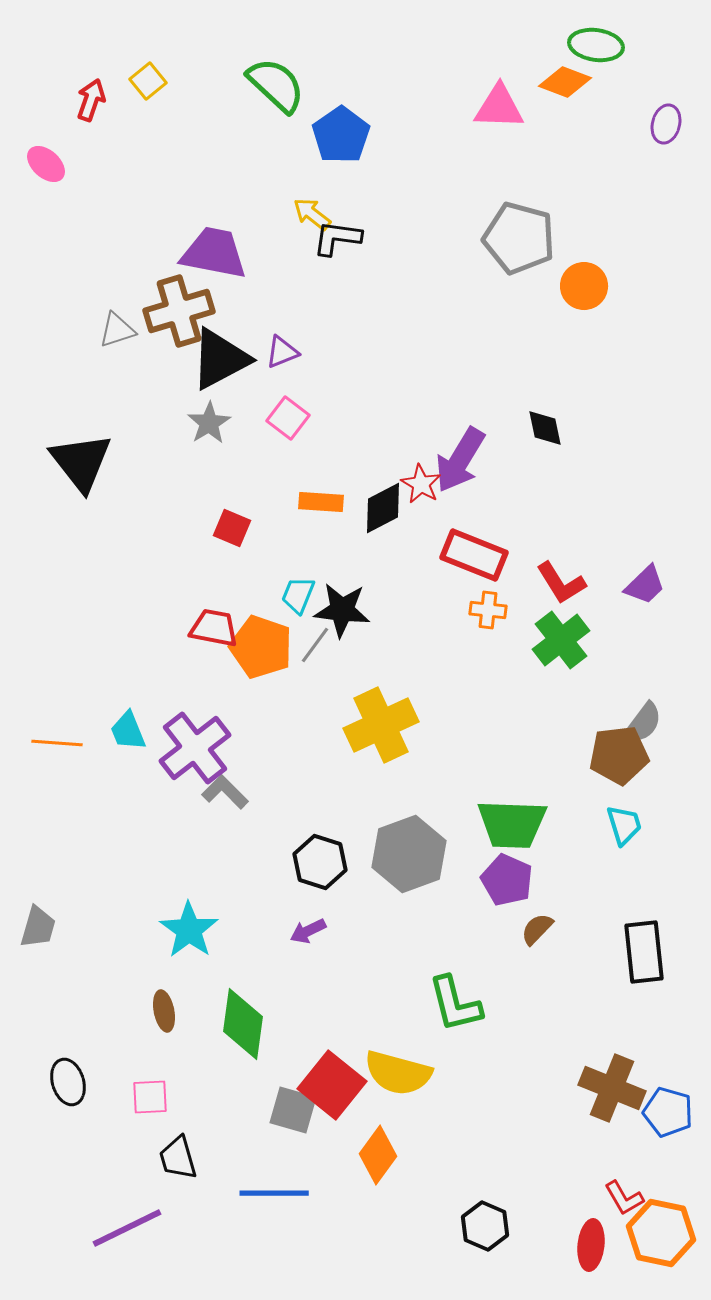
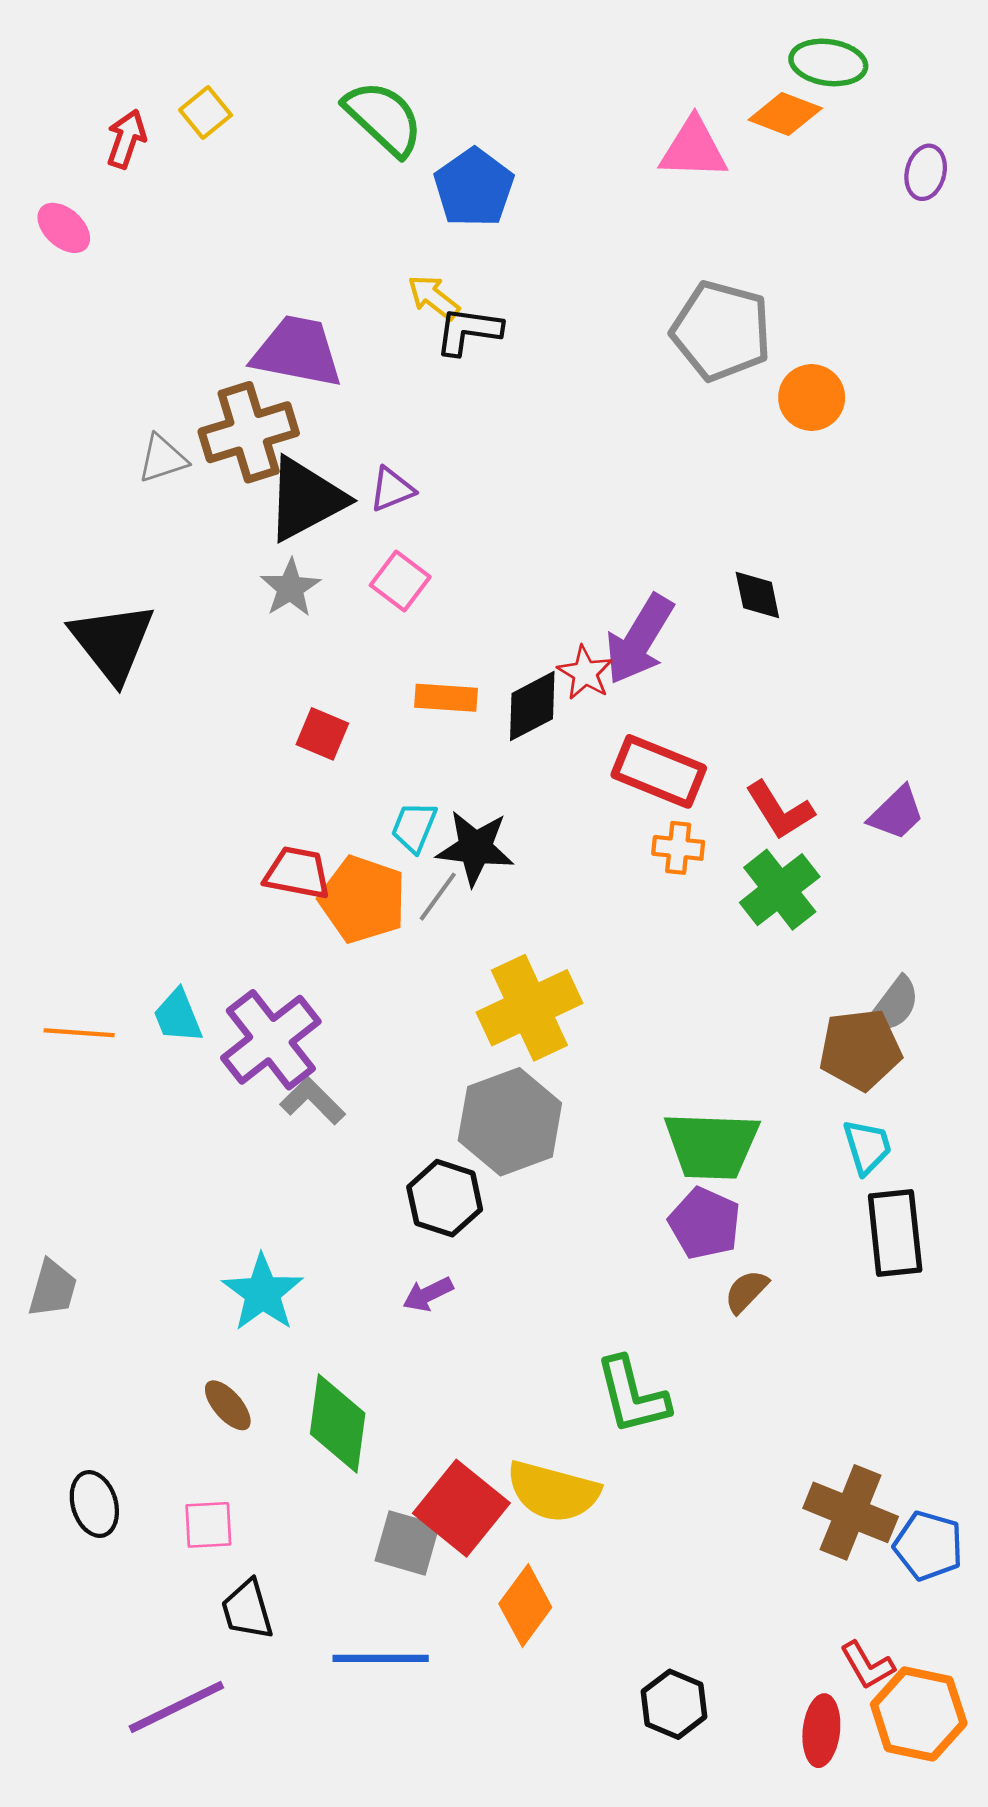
gray hexagon: (409, 854) -> (510, 1122), moved
black rectangle: (644, 952) -> (895, 1233), moved
brown ellipse: (164, 1011) -> (228, 1405), turned -30

